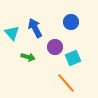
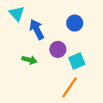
cyan triangle: (12, 33) -> (17, 14), moved
orange line: (66, 83) -> (69, 87), turned 75

